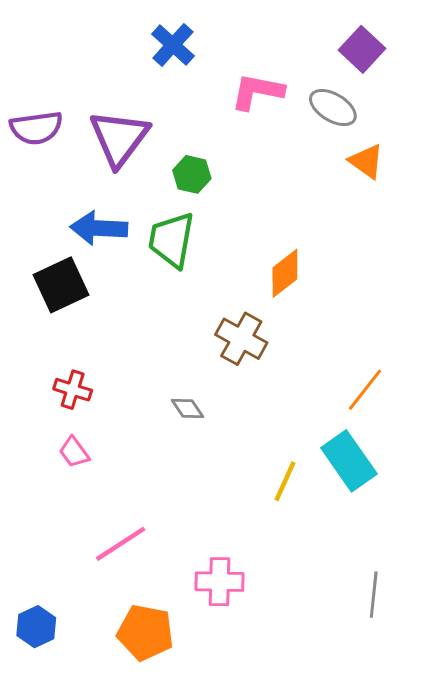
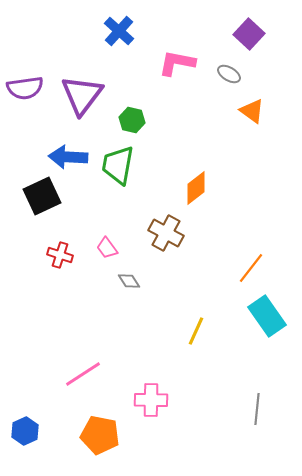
gray ellipse: (333, 107) -> (229, 74), size x0.7
red cross: (73, 390) -> (60, 255), moved
pink trapezoid: (74, 452) -> (107, 248), moved
cyan rectangle: (349, 461) -> (267, 316), moved

